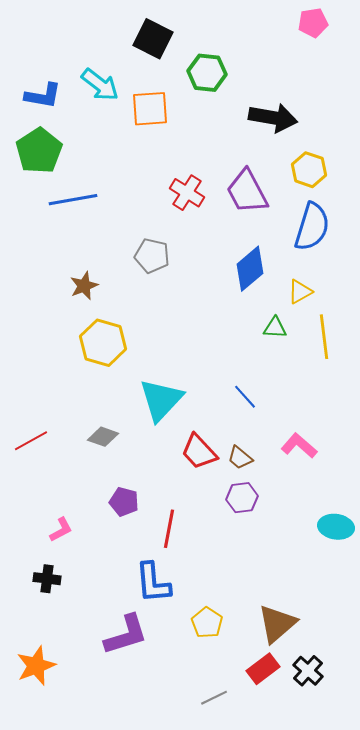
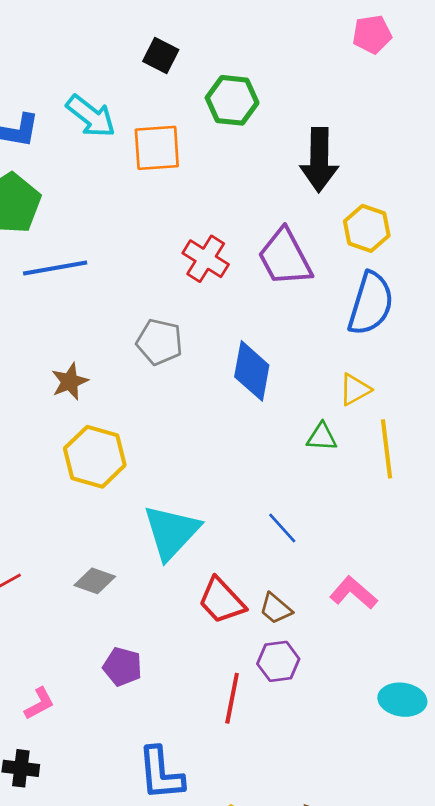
black square: (153, 39) -> (161, 55), size x0.7
black arrow: (273, 118) -> (319, 160), turned 81
blue diamond: (250, 269) -> (252, 371), moved, turned -39
red line: (169, 529) -> (232, 698), moved

